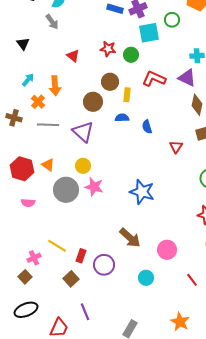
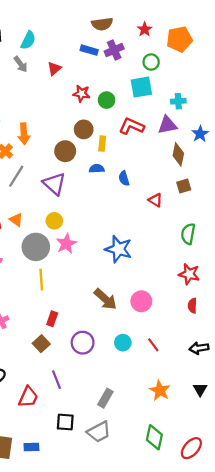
cyan square: (149, 33) -> (141, 87), moved
red triangle: (73, 56) -> (54, 69), moved, turned 40
purple triangle: (187, 78) -> (167, 125), turned -36
gray line: (48, 125) -> (16, 176), turned -60
red triangle: (176, 147) -> (155, 200), turned -32
pink star: (94, 187) -> (66, 244), turned 30
yellow line: (57, 246) -> (41, 280), moved, turned 54
pink circle: (167, 250) -> (141, 301), moved
purple circle: (104, 265) -> (83, 343), moved
red line: (192, 280) -> (153, 345), moved

